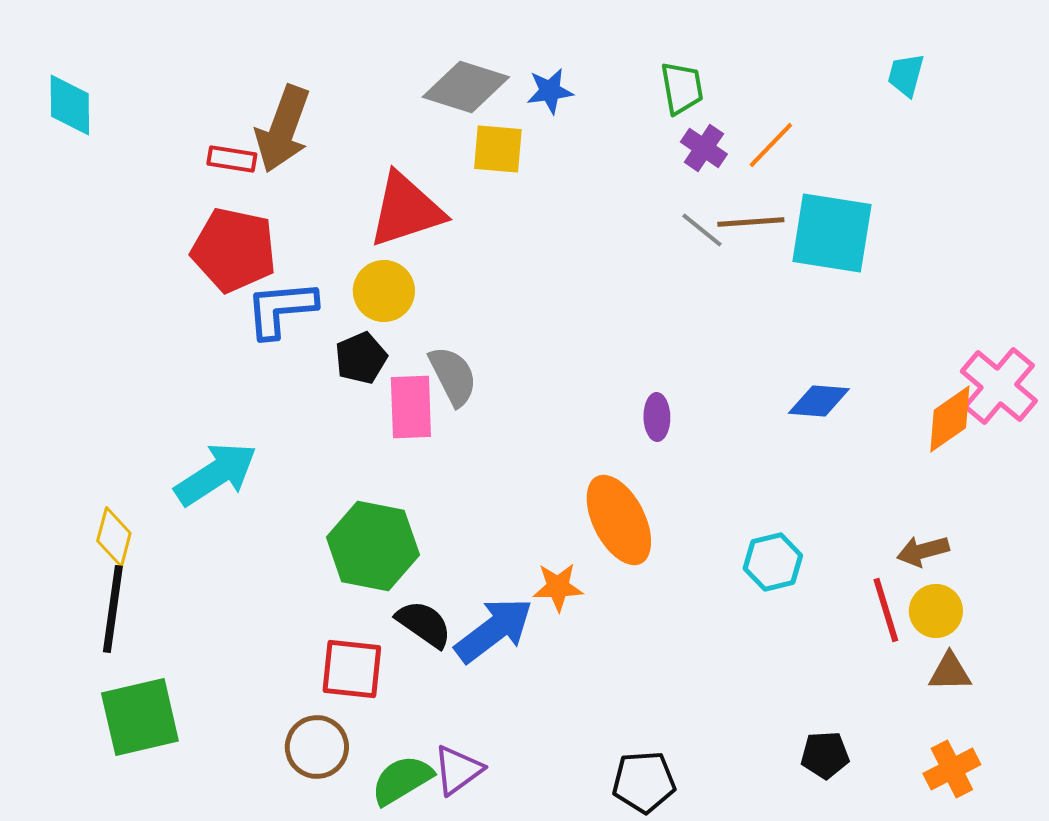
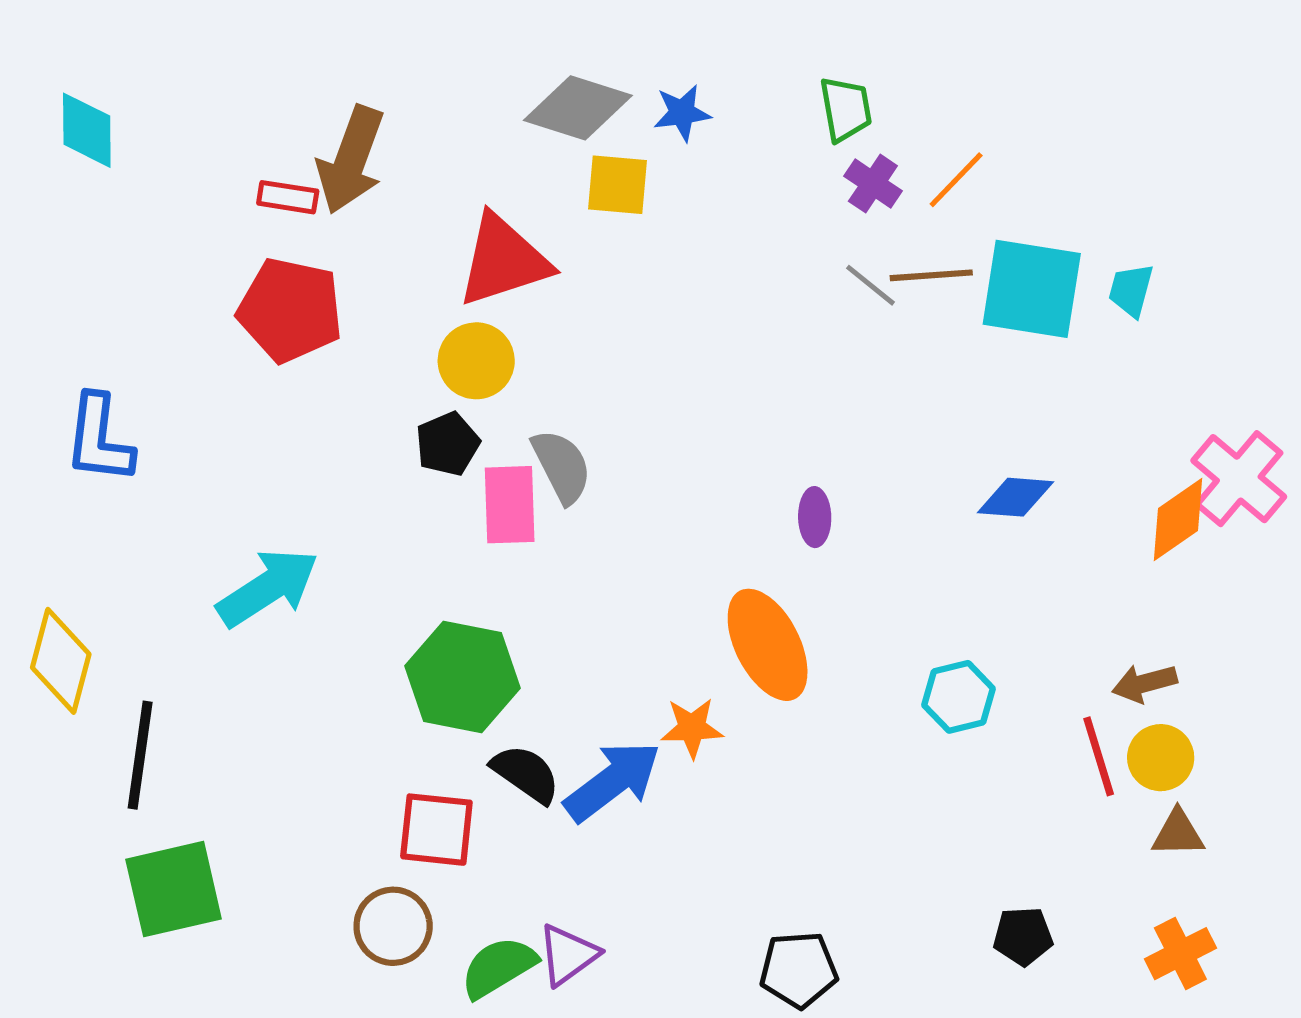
cyan trapezoid: (906, 75) -> (1131, 290), moved
blue L-shape: (281, 309) -> (99, 439), moved, turned -78
yellow diamond: (114, 537) -> (61, 661), moved, size x1.4

